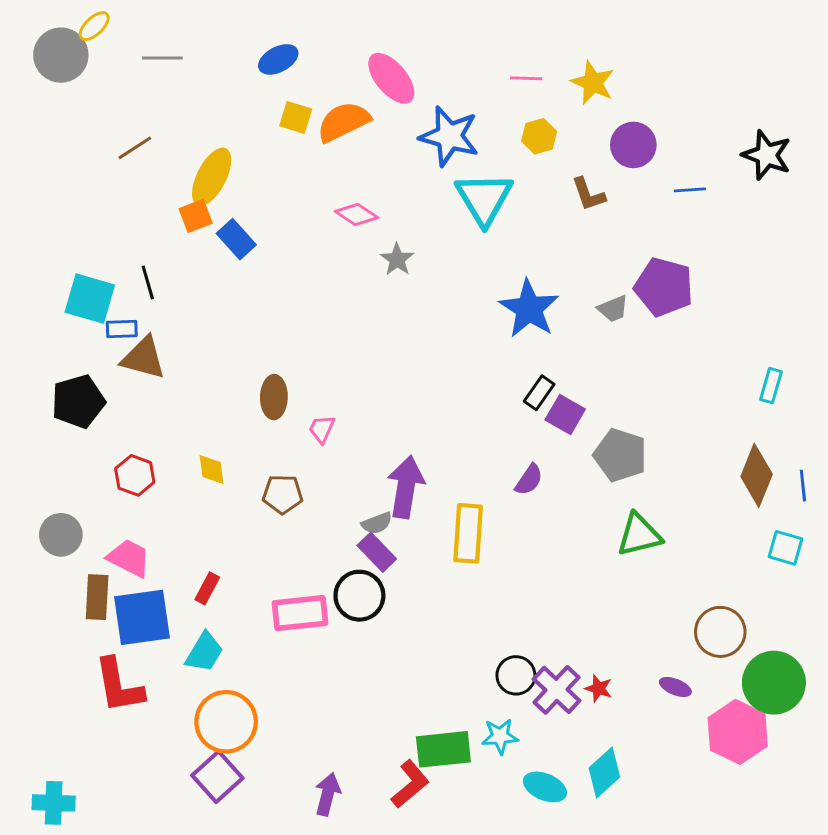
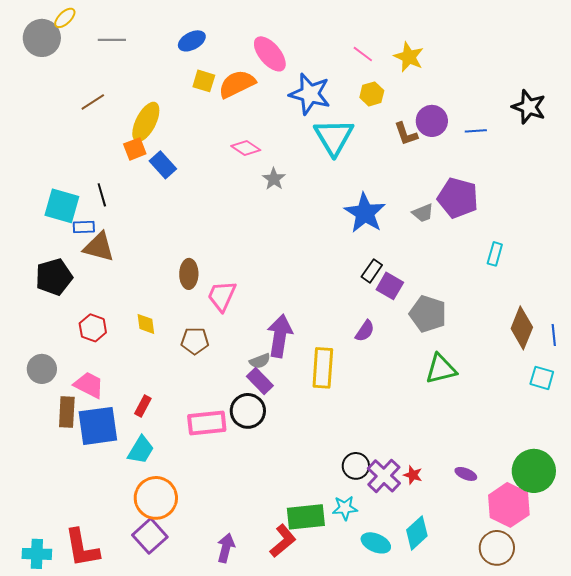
pink line: (526, 78) -> (363, 54), turned 35
purple circle: (633, 145) -> (432, 121), moved
cyan rectangle: (771, 386) -> (495, 254), moved
pink trapezoid: (322, 429) -> (222, 296), size x1.6
brown circle: (720, 632) -> (497, 548), moved
red L-shape: (119, 686) -> (82, 548), moved

